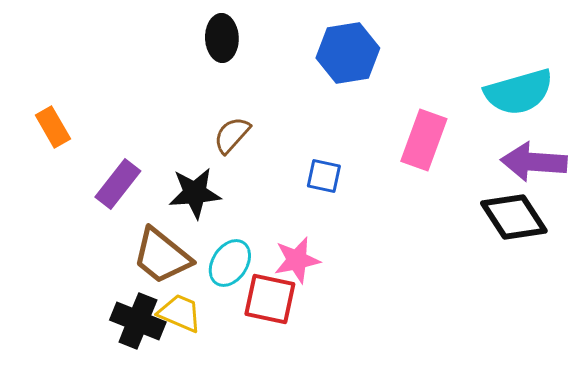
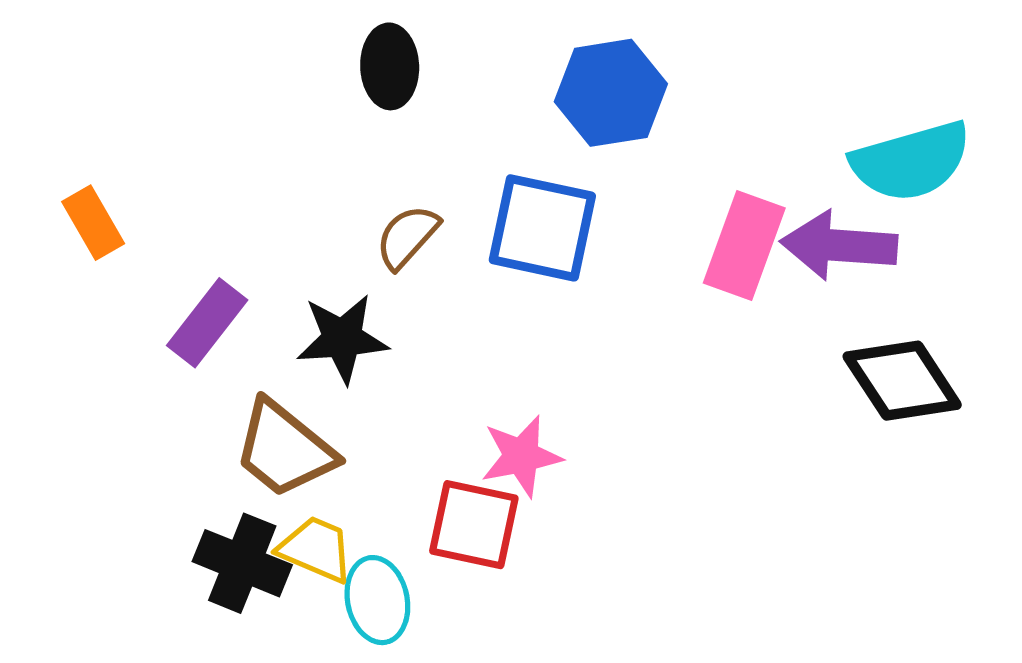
purple arrow: (534, 162) -> (839, 245), moved
blue square: (324, 176) -> (542, 228), moved, size x1.8
cyan ellipse: (230, 263) -> (377, 600), moved, turned -45

